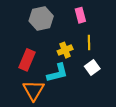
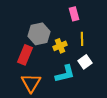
gray hexagon: (41, 19) -> (39, 34), moved
cyan L-shape: (57, 73) -> (65, 74), moved

